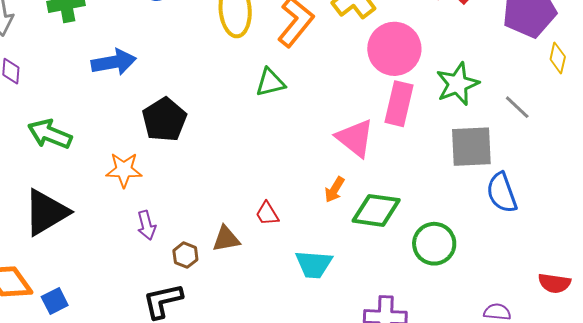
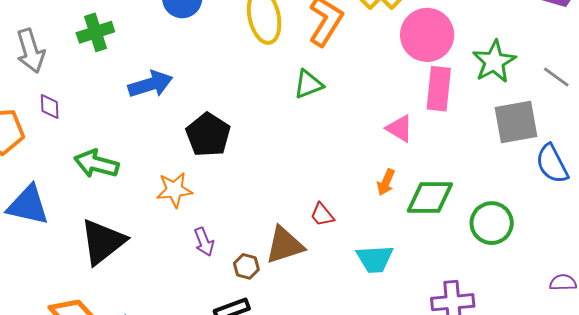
pink triangle: (355, 138) -> (400, 128), size x0.7
brown triangle: (226, 239) -> (285, 245), size x1.4

